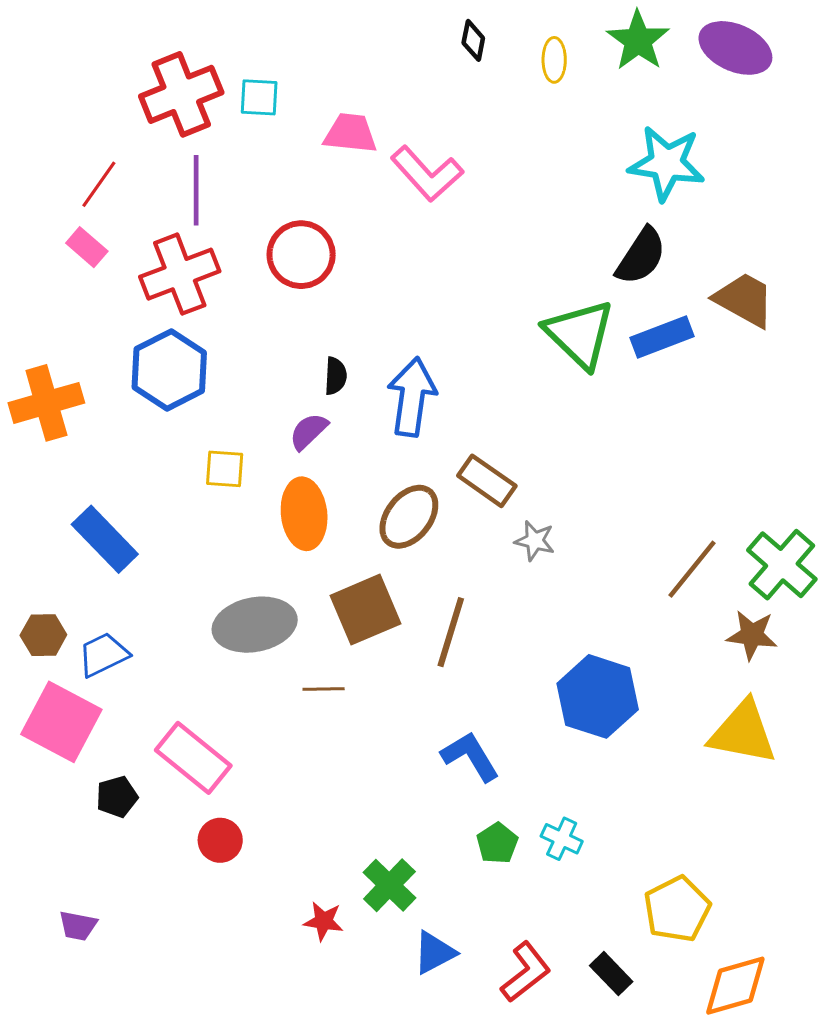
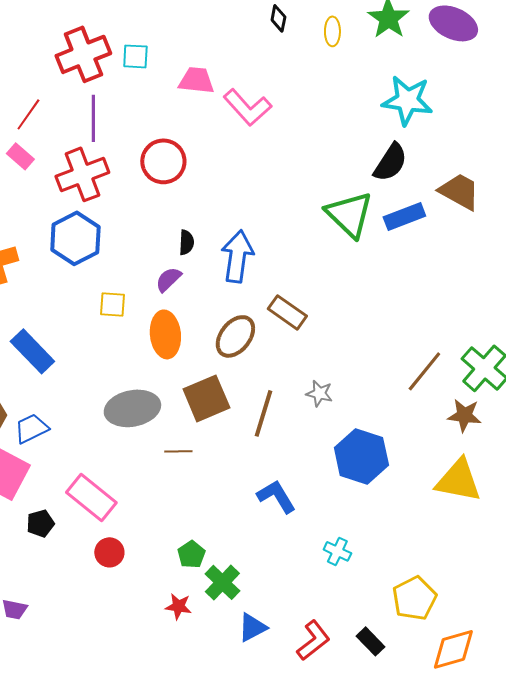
gray star: (535, 541) -> (319, 393), moved
green pentagon: (497, 843) -> (191, 554), moved

